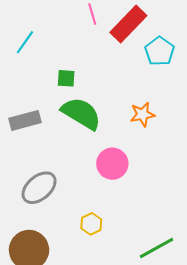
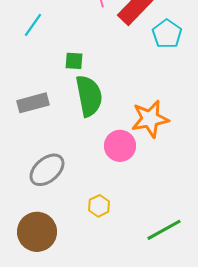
green semicircle: (81, 113) -> (89, 96), turned 48
orange star: (142, 114) -> (150, 119), moved, size x1.5

